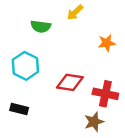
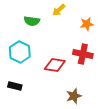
orange star: (107, 43) -> (87, 24), moved
red cross: (105, 94) -> (83, 54), moved

